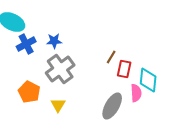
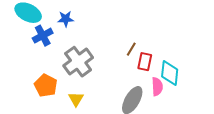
blue star: (54, 41) -> (66, 19), moved

